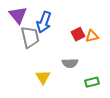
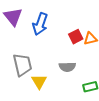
gray trapezoid: (30, 37) -> (22, 65), moved

